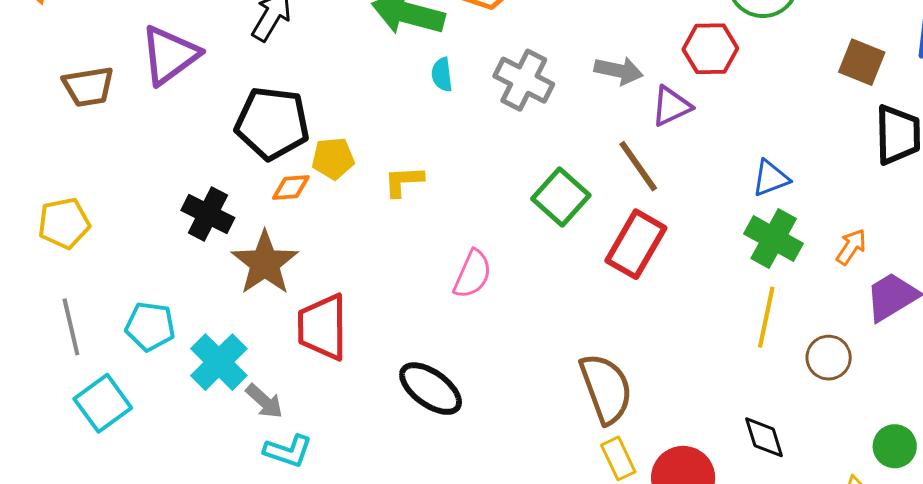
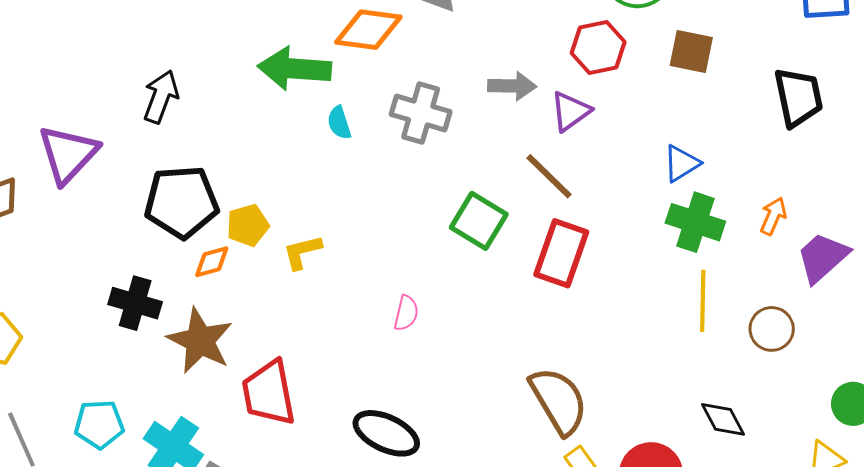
brown square: (862, 62) -> (691, 52), moved
yellow L-shape: (404, 181) -> (302, 252), moved
pink semicircle: (472, 274) -> (406, 313), size x0.7

